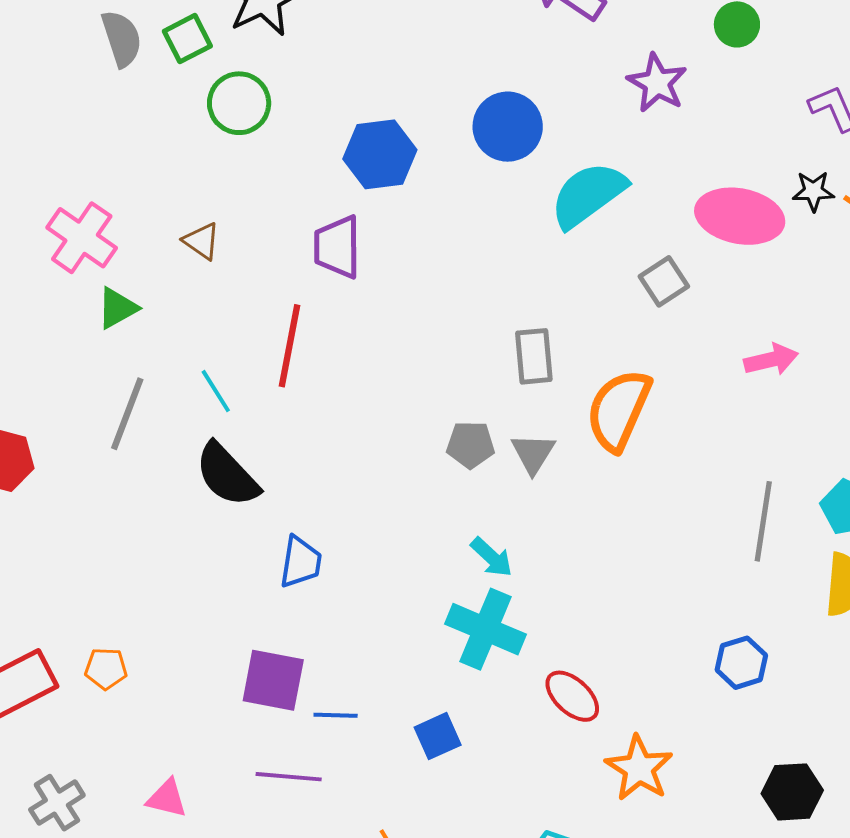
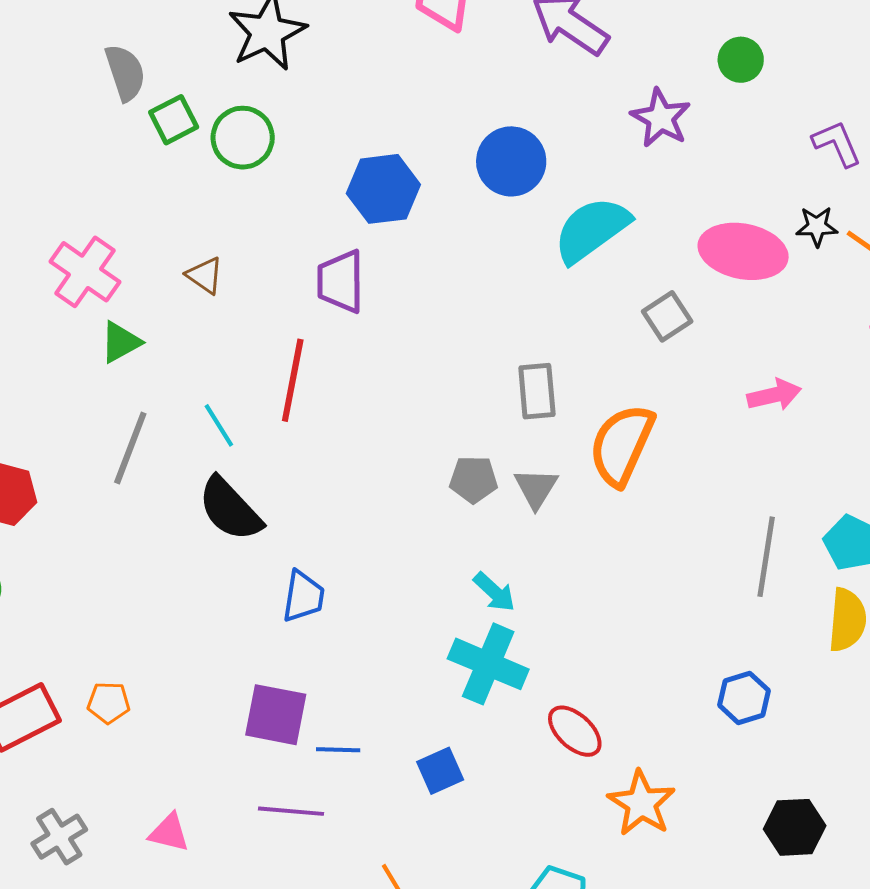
green square: (187, 39) -> (174, 120), moved

